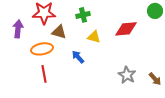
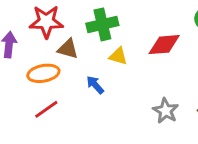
green cross: (83, 15) -> (102, 24), size x1.5
red line: (44, 74) -> (46, 109), turned 66

